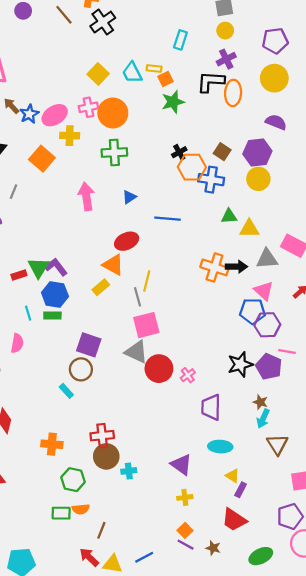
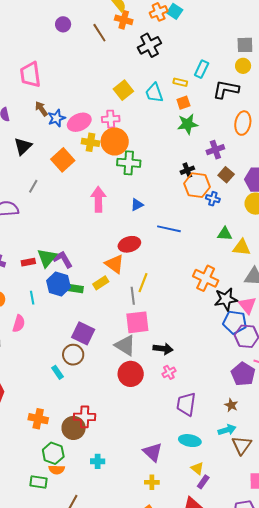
black cross: (103, 22) -> (150, 45), moved
purple cross: (226, 59) -> (215, 150), moved
yellow rectangle: (154, 68) -> (180, 82), moved
black L-shape: (211, 82) -> (226, 89), moved
orange circle: (113, 113) -> (115, 142), moved
blue cross: (211, 180) -> (213, 199), size x0.6
black arrow: (236, 267) -> (163, 349), moved
green rectangle: (52, 315) -> (75, 289), moved
black star: (240, 364) -> (226, 299), moved
red circle: (159, 369) -> (131, 374), moved
cyan arrow: (263, 418) -> (227, 430), moved, turned -138
brown circle: (106, 456) -> (74, 428), moved
cyan cross: (129, 471) -> (98, 461), moved
orange semicircle: (81, 509) -> (57, 470), moved

